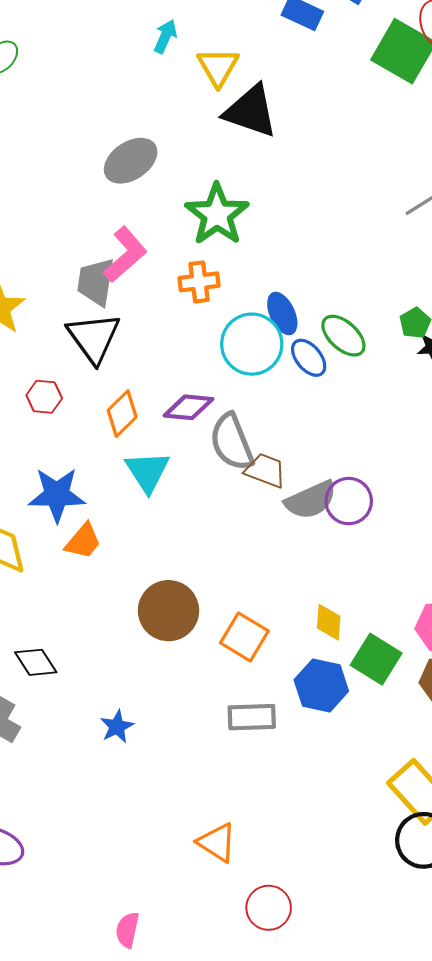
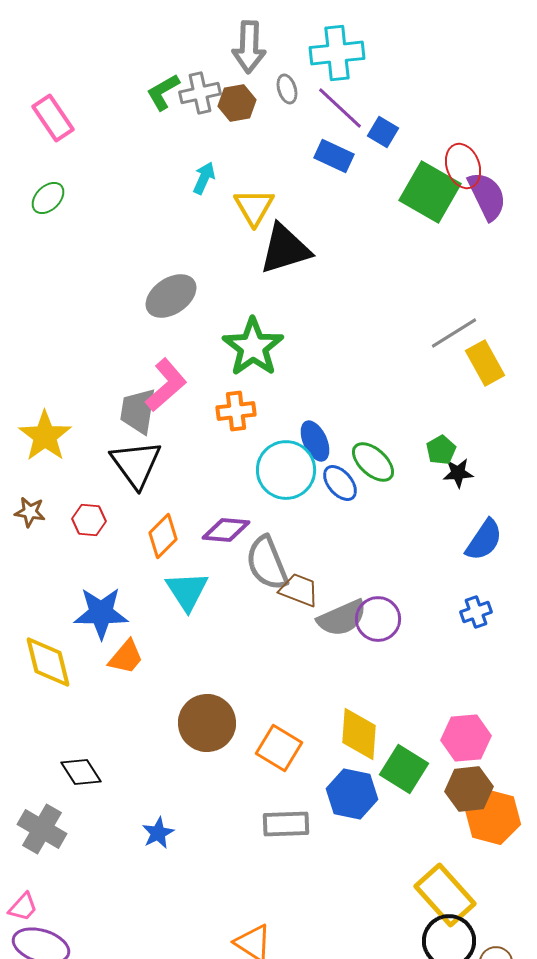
black triangle: (251, 111) -> (285, 249), turned -36
yellow diamond: (329, 622) -> (359, 734), size x1.5

